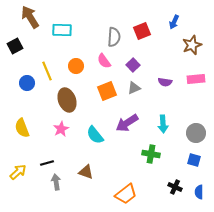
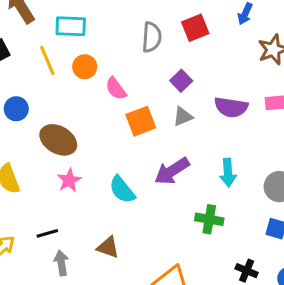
pink semicircle: (104, 61) -> (116, 89), moved
orange circle: (76, 66) -> (85, 67), moved
yellow line: (47, 71) -> (47, 60), moved
purple semicircle: (165, 82) -> (231, 107), size x1.5
brown ellipse: (67, 100) -> (58, 140), moved, turned -40

